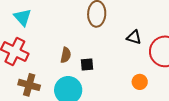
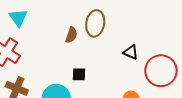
brown semicircle: (66, 55) -> (71, 35), moved

